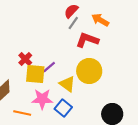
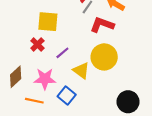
yellow square: (35, 74) -> (48, 22), moved
pink star: (42, 99) -> (45, 79), moved
blue square: (63, 108) -> (67, 95), moved

